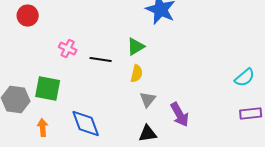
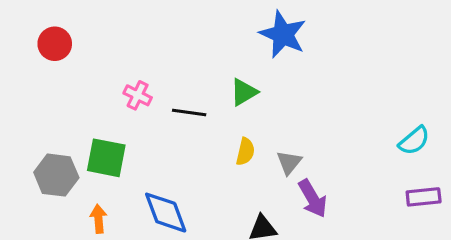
red circle: (28, 16) -> (55, 44), moved
yellow semicircle: (137, 74) -> (245, 152), moved
gray triangle: (148, 100) -> (289, 163), moved

